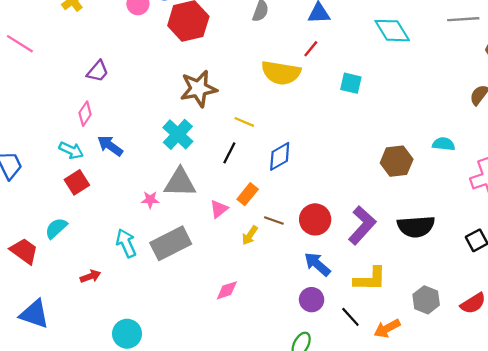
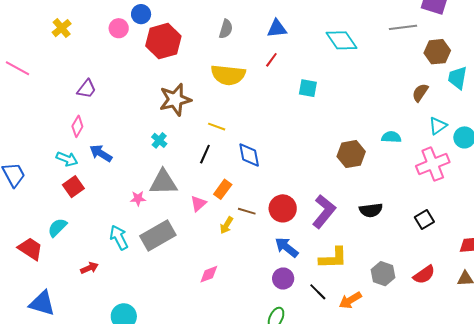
yellow semicircle: (281, 73) -> (228, 75), moved
cyan cross: (178, 134) -> (159, 140), size x0.6
blue diamond: (280, 156) -> (249, 155), turned -68
black semicircle: (416, 227) -> (371, 210), size x0.7

